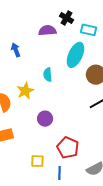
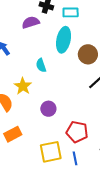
yellow square: (37, 161) -> (51, 152), size x1.6

